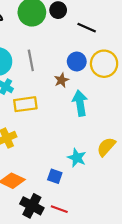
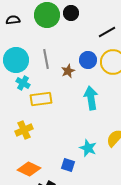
black line: (87, 28) -> (107, 32), moved, turned -54
brown star: (61, 80) -> (68, 71), moved

